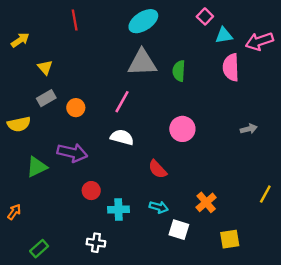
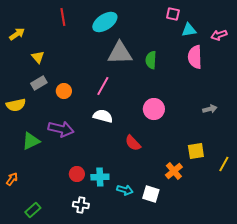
pink square: (205, 16) -> (173, 14), turned -32
cyan ellipse: (143, 21) -> (105, 22), moved
pink arrow: (259, 41) -> (219, 35), size x0.7
red circle: (91, 191) -> (77, 174), moved
cyan arrow: (159, 207) -> (125, 190), moved
yellow square: (230, 239) -> (196, 151), moved

